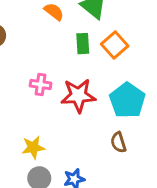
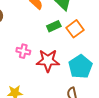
green rectangle: (83, 44) -> (54, 26), turned 64

